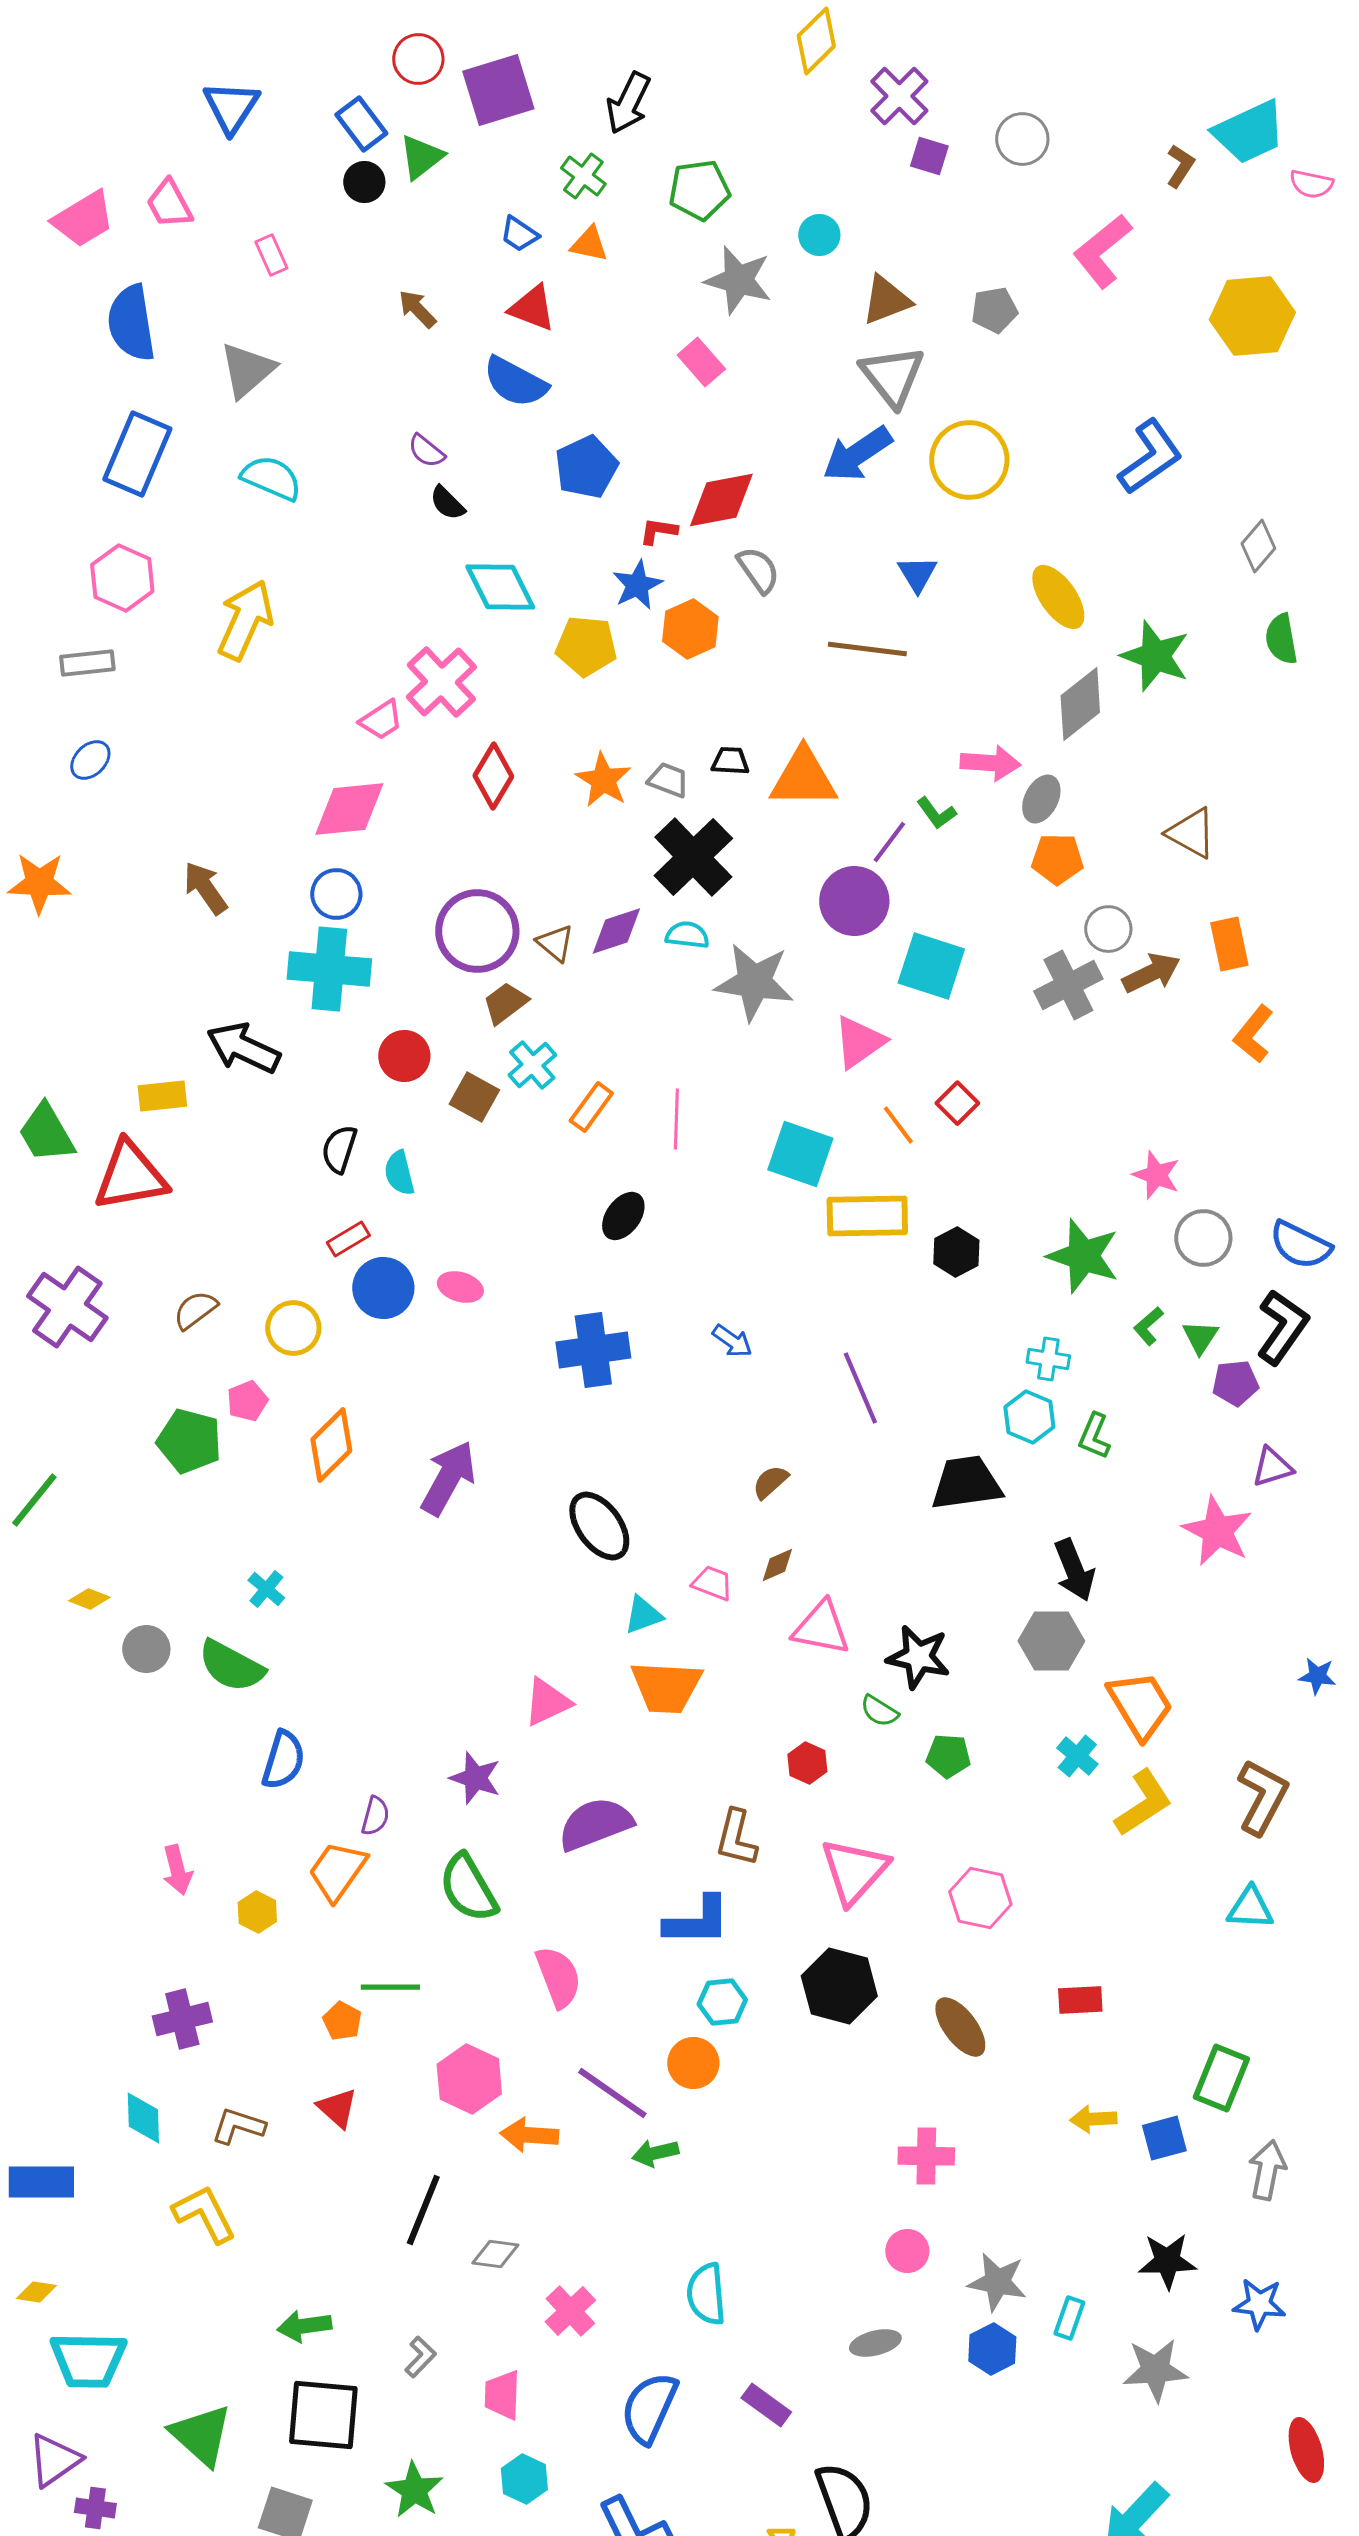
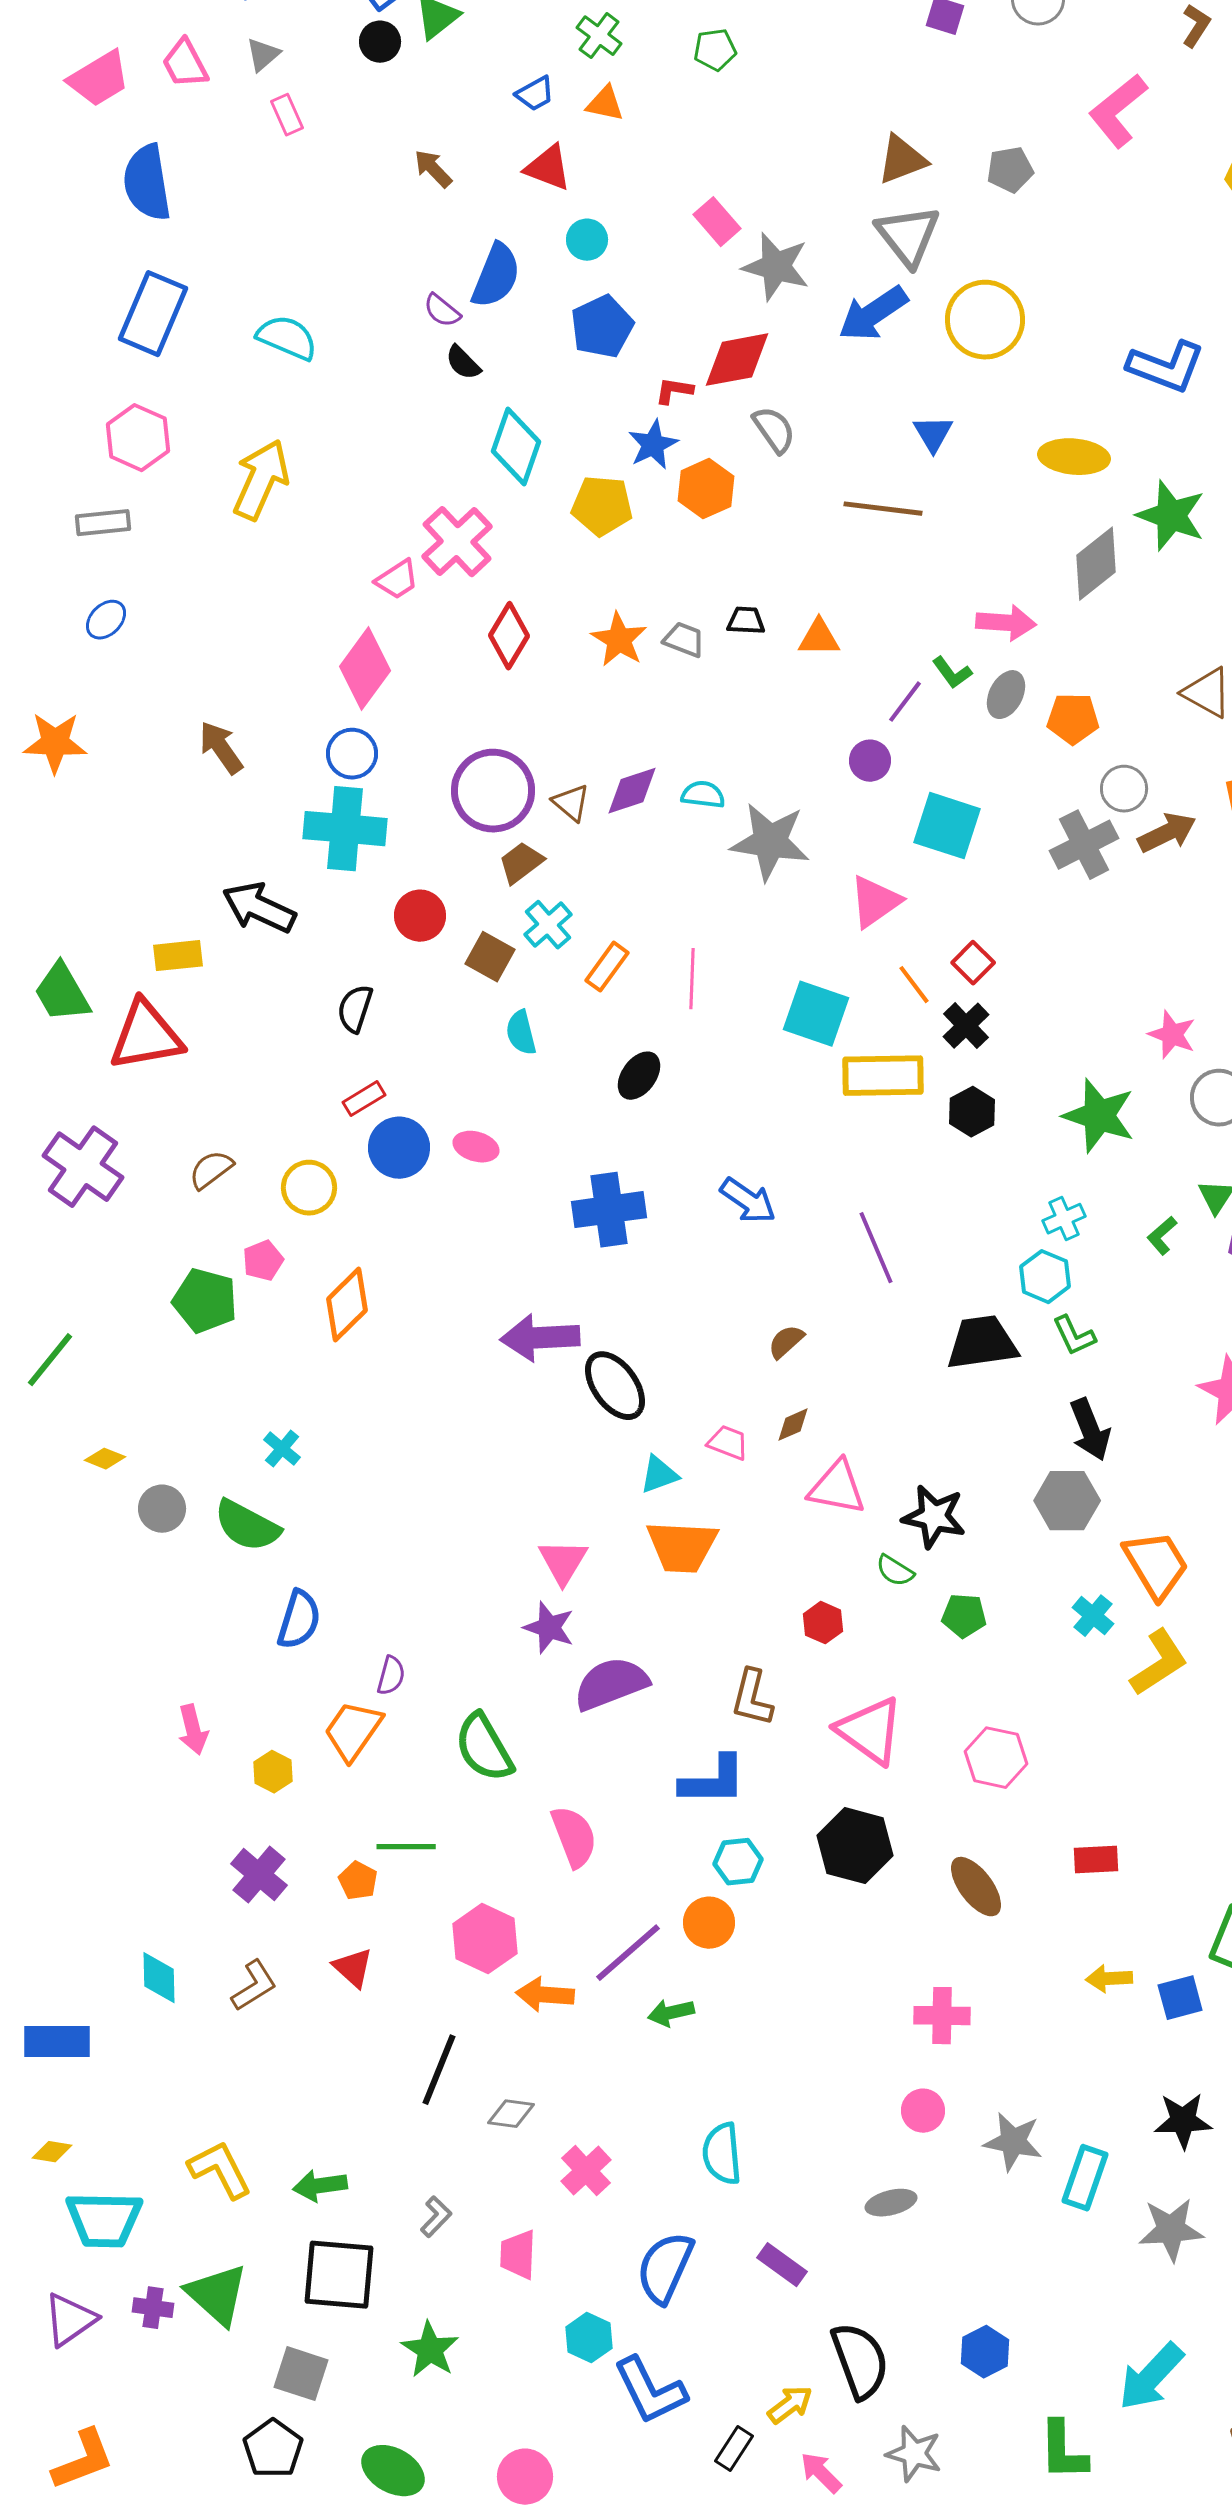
green pentagon: (699, 190) -> (715, 50), size x0.7
blue trapezoid: (519, 234) -> (535, 94), turned -63
cyan circle: (819, 235) -> (587, 240), moved
gray star: (738, 280) -> (776, 267), moved
gray triangle: (247, 370) -> (263, 55), moved, size x0.6
blue semicircle: (515, 382) -> (496, 276), moved, turned -96
blue L-shape: (1150, 457) -> (1166, 367), moved, turned 56
cyan diamond: (500, 587) -> (516, 447), turned 46
yellow ellipse: (1058, 597) -> (1074, 457), turned -50
orange triangle: (803, 778) -> (819, 638), size x0.6
gray ellipse: (1041, 799) -> (1006, 695), moved
pink diamond: (349, 809) -> (365, 669), turned -48
black cross: (693, 857) -> (966, 1026), moved, size x0.6
purple circle: (854, 901) -> (870, 761), size x0.6
cyan semicircle: (399, 1173) -> (521, 1033), moved
green L-shape: (1148, 1326) -> (1162, 1236), moved
blue arrow: (732, 1341) -> (748, 1201), size x1.4
cyan cross: (1048, 1359) -> (1064, 1219), turned -33
green L-shape: (1094, 1436) -> (1074, 1336), moved, turned -48
purple arrow: (448, 1478) -> (540, 1338), moved, turned -122
pink triangle: (547, 1702) -> (563, 1562), turned -34
purple star: (475, 1778) -> (549, 1628), moved
pink triangle: (854, 1871) -> (870, 1731), turned -36
purple cross: (182, 2019) -> (259, 1875), moved, turned -36
purple line: (612, 2093) -> (628, 1953), turned -76
brown L-shape: (238, 2126) -> (254, 1986), turned 130
yellow L-shape: (204, 2214) -> (220, 2170), moved
cyan rectangle: (1069, 2318) -> (1085, 2178), size x1.5
blue hexagon: (992, 2349) -> (985, 2352), moved
cyan hexagon: (524, 2479) -> (589, 2338), moved
purple cross: (95, 2508) -> (153, 2308), moved

